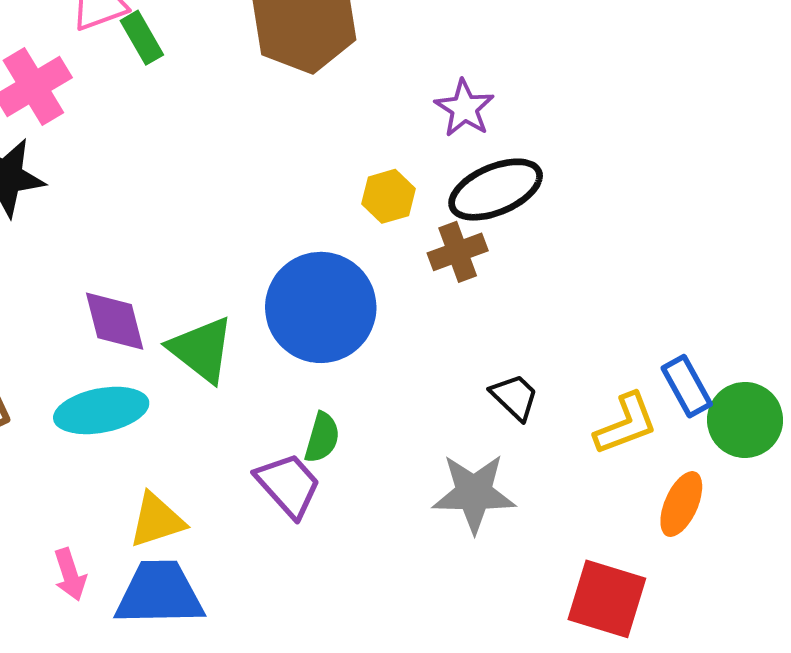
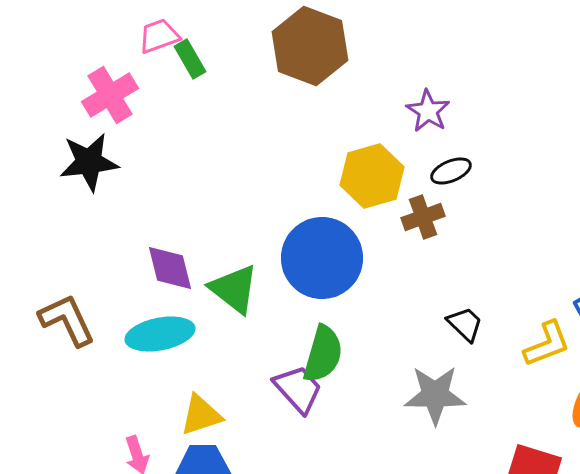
black ellipse: (496, 190) -> (451, 171), size x0.6
yellow hexagon: (389, 196) -> (372, 176), size x1.6
green semicircle: (322, 438) -> (323, 354), size x1.5

